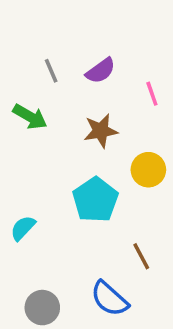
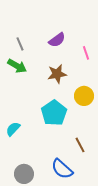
gray line: (51, 71) -> (20, 44), moved

